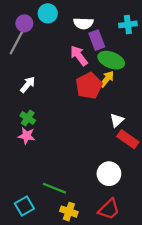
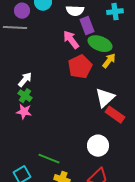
gray line: (17, 42) -> (15, 28), turned 65
yellow arrow: (107, 79) -> (109, 61), moved
white arrow: (28, 85) -> (25, 80), moved
white triangle: (117, 120) -> (105, 98), size x1.5

